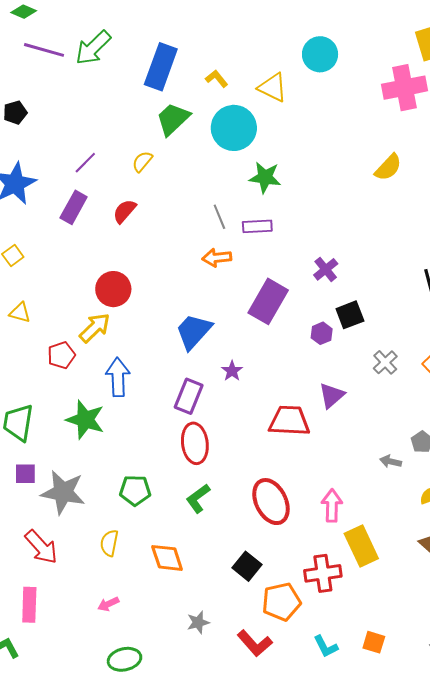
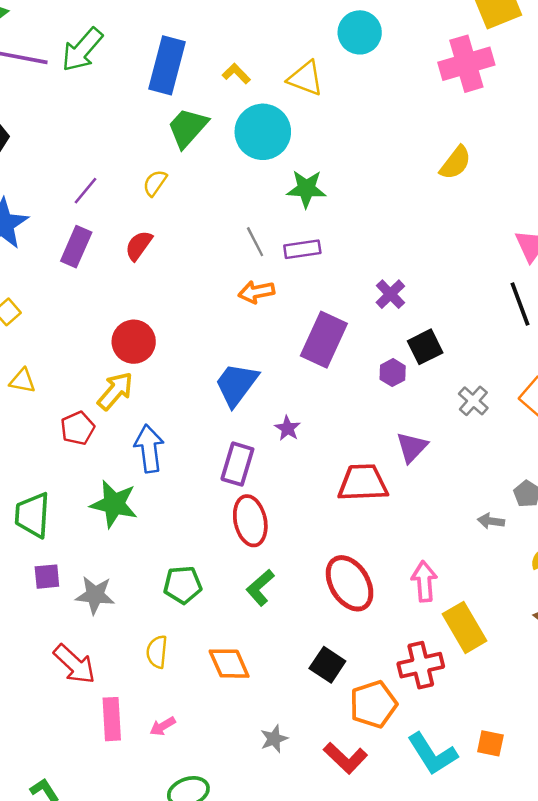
gray star: (63, 492) -> (95, 595), size x0.7
pink rectangle: (29, 605) -> (112, 719), moved
cyan L-shape: (326, 646) -> (432, 754), size x1.6

